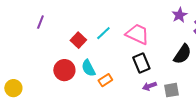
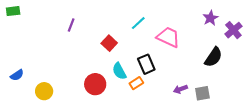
cyan line: (103, 33) -> (138, 23), moved
black rectangle: (141, 63) -> (146, 64), moved
red circle: (64, 70) -> (95, 84), moved

